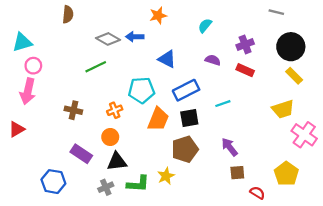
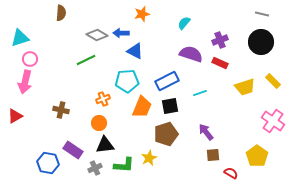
gray line: (276, 12) -> (262, 14), moved
blue triangle: (167, 59) -> (135, 51), moved
purple semicircle: (213, 60) -> (191, 54), size x1.6
yellow rectangle: (294, 76) -> (273, 81), moved
yellow trapezoid: (283, 109) -> (245, 87), moved
brown cross: (73, 110) -> (61, 110), moved
purple rectangle: (81, 154) -> (73, 150), moved

